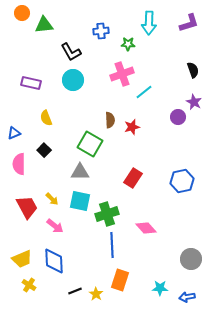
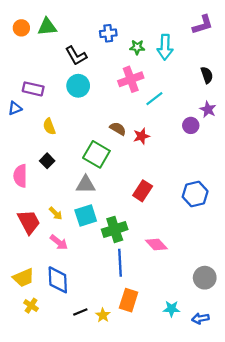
orange circle: (22, 13) -> (21, 28), moved
cyan arrow: (149, 23) -> (165, 47), moved
brown semicircle: (110, 120) -> (118, 129), turned -56
blue triangle: (14, 133) -> (15, 108), moved
cyan square: (80, 201) -> (86, 215), turned -30

